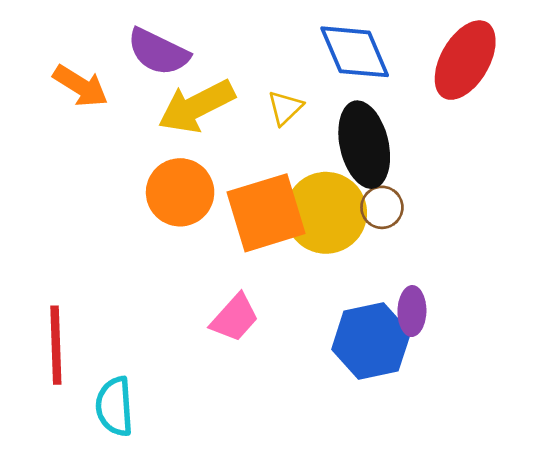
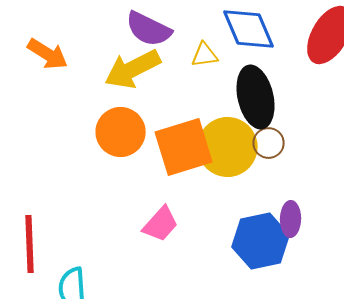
purple semicircle: (158, 52) -> (149, 29), moved
yellow triangle: (285, 108) -> (205, 55), moved, turned 36

